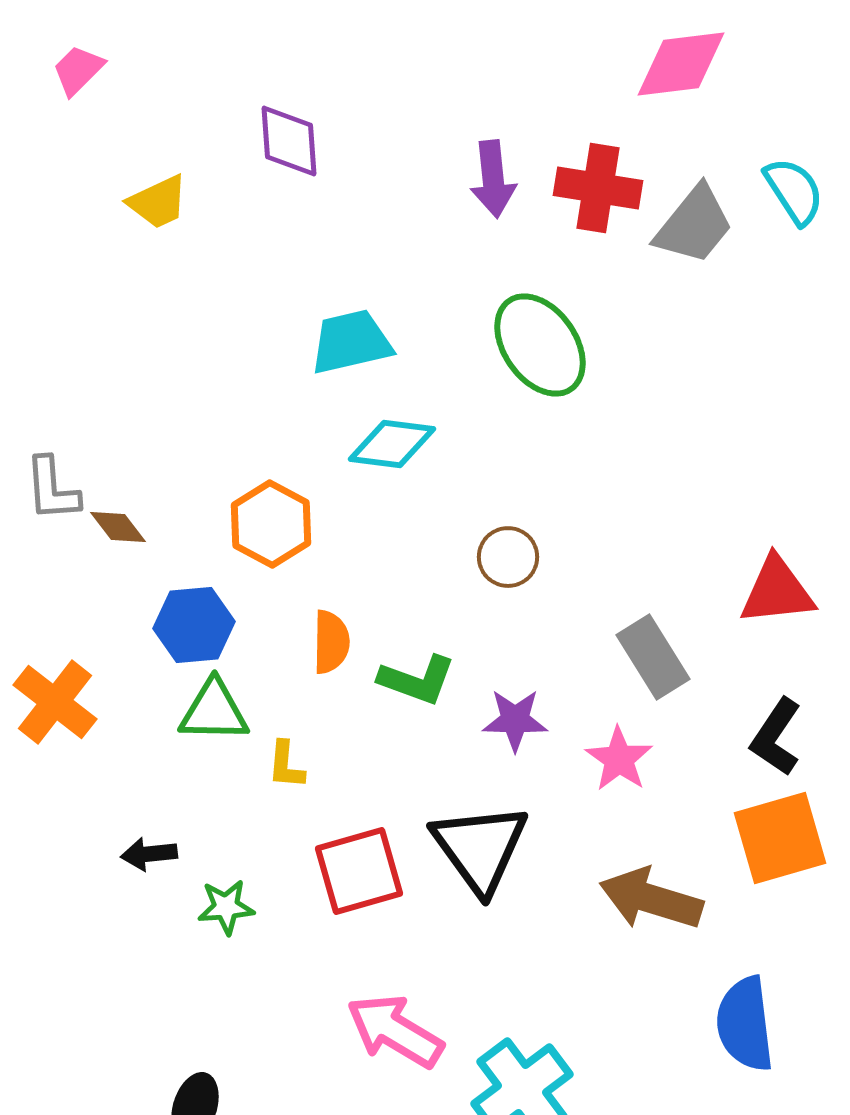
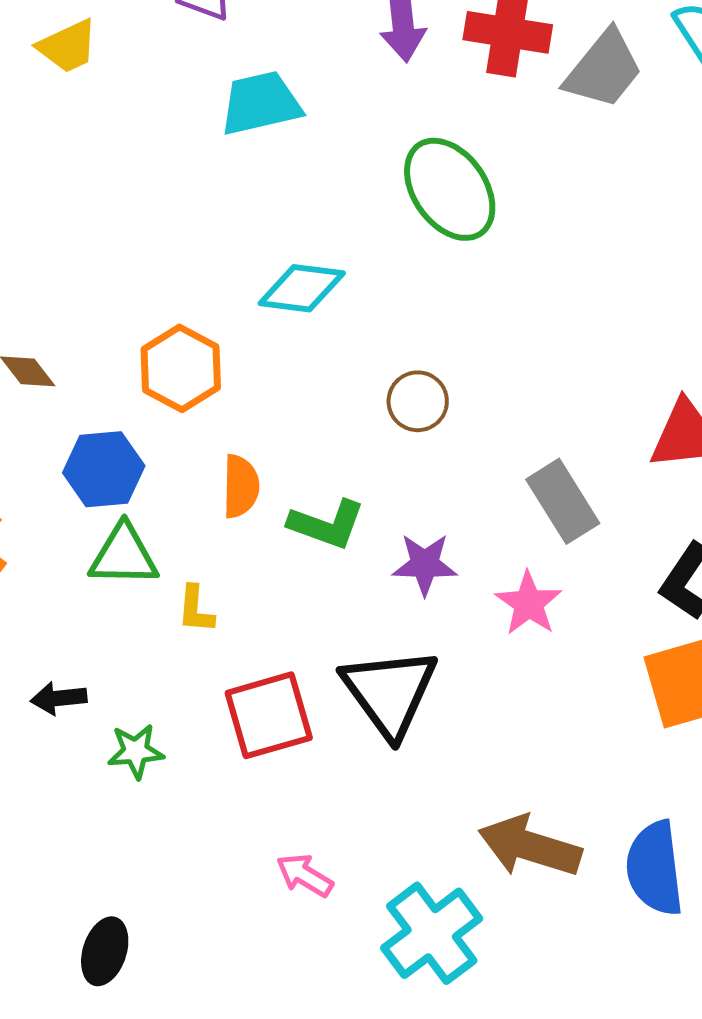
cyan trapezoid: (351, 342) -> (261, 103), moved
brown arrow: (651, 899) -> (530, 846), moved
pink arrow: (395, 1031) -> (305, 875), size x0.6

